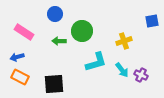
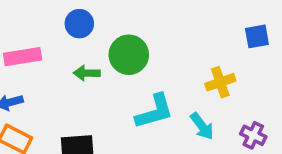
pink rectangle: (24, 32) -> (23, 57), turned -42
yellow cross: (124, 41) -> (220, 82), moved
purple cross: (141, 75) -> (253, 135), moved

